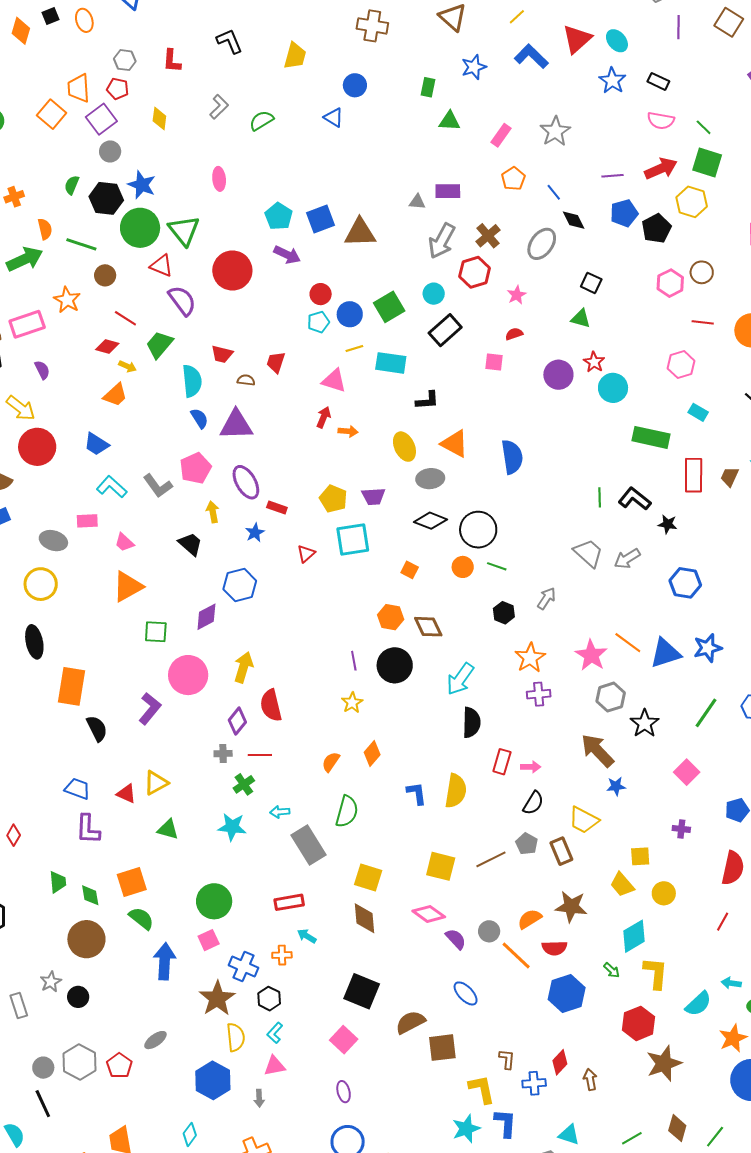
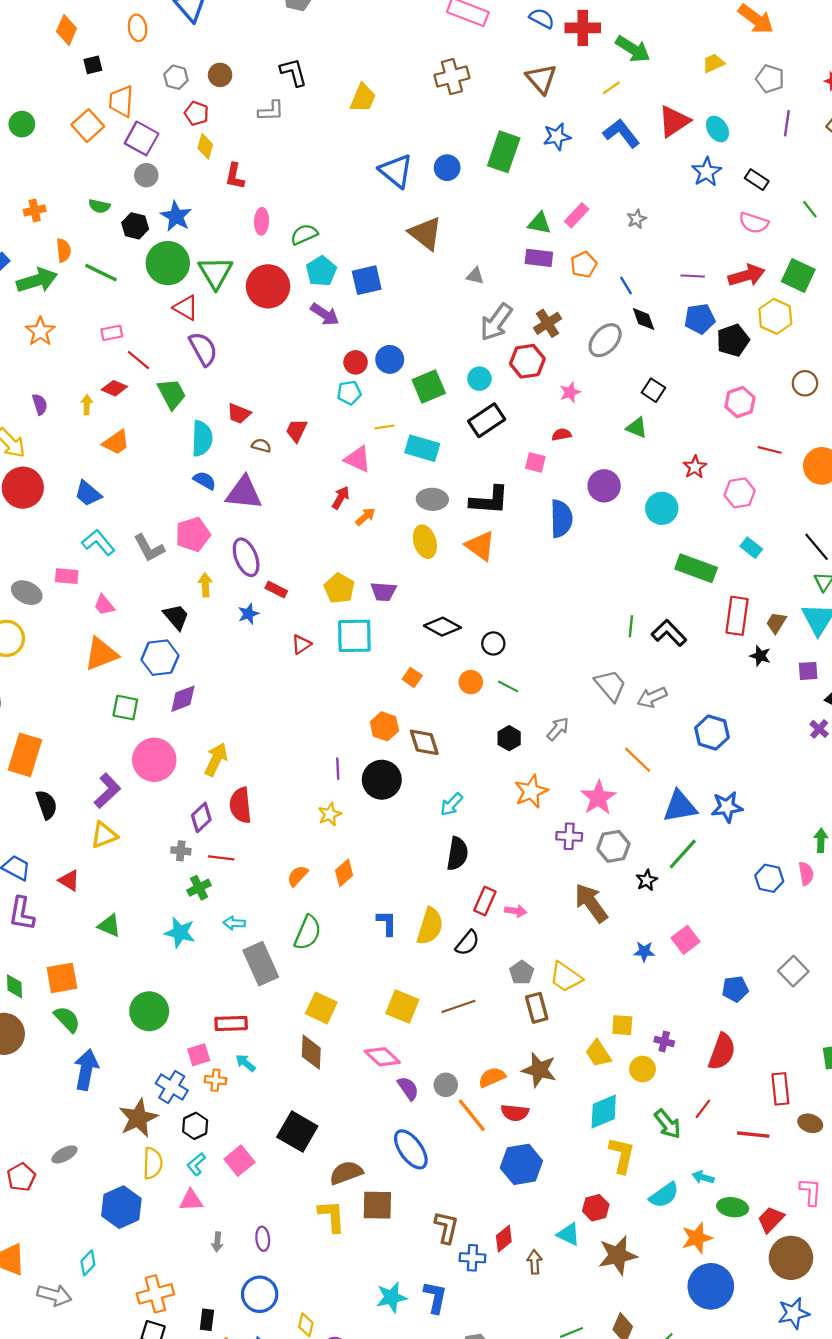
black square: (50, 16) -> (93, 65), moved
brown cross: (372, 26) -> (452, 77), turned -32
red L-shape: (172, 61) -> (235, 176), moved
blue circle: (355, 85) -> (447, 168), moved
green rectangle: (428, 87) -> (504, 152), size x1.8
red pentagon: (118, 89) -> (196, 113), moved
gray L-shape: (219, 107) -> (271, 111), moved, turned 35
blue triangle: (334, 117) -> (396, 171), size x1.6
purple square: (101, 119) -> (142, 138), turned -32
green semicircle: (261, 121) -> (304, 234), moved
green triangle: (450, 121) -> (539, 223), moved
green line: (704, 127) -> (810, 209), moved
gray star: (555, 131) -> (637, 219), size x0.6
green semicircle: (72, 185) -> (99, 206), turned -108
purple rectangle: (448, 191) -> (539, 258), moved
black hexagon: (106, 198) -> (135, 226), size x0.7
brown triangle: (360, 233) -> (425, 233), moved, turned 32
red circle: (232, 271) -> (268, 286), moved
brown circle: (702, 272) -> (805, 383), moved
brown circle: (105, 275) -> (220, 75), moved
orange star: (67, 300) -> (40, 331), moved
blue circle: (350, 314) -> (390, 359), moved
pink rectangle: (27, 324) -> (112, 333), moved, size x0.6
green trapezoid: (159, 345) -> (172, 394), turned 104
red star: (594, 362) -> (695, 467), moved
yellow arrow: (127, 366) -> (87, 405), moved, turned -120
black L-shape: (427, 400) -> (489, 500), moved, size x1.5
blue semicircle: (199, 418) -> (205, 480), turned -35
orange arrow: (348, 431) -> (365, 517), turned -54
blue semicircle: (512, 457) -> (561, 519), moved
gray ellipse: (430, 479) -> (432, 499), moved
black star: (668, 524) -> (760, 656), moved
black circle: (478, 530) -> (493, 643), size x0.6
blue hexagon: (240, 585) -> (160, 658), moved
orange line: (628, 643) -> (638, 760), moved
cyan arrow: (460, 679) -> (451, 804), size x0.7
purple cross: (539, 694) -> (569, 836), moved
green line: (706, 713) -> (683, 854), moved
black star: (645, 723) -> (647, 880), size x0.7
yellow triangle: (156, 783) -> (104, 835), moved
blue star: (616, 786) -> (644, 952), moved
black semicircle: (533, 803) -> (467, 943), moved
purple cross: (681, 829) -> (664, 1041), moved
gray pentagon: (527, 844) -> (522, 973), moved
pink square: (209, 940) -> (199, 1055), moved
green arrow: (612, 970) -> (668, 1124), moved, size x1.6
blue ellipse: (466, 993) -> (411, 1149), size x1.4
red hexagon: (639, 1023) -> (596, 1208), size x0.7
pink square: (344, 1040) -> (239, 1161), moved
brown L-shape: (507, 1059) -> (446, 1227), size x1.4
yellow L-shape: (482, 1089) -> (332, 1216), moved
gray arrow: (259, 1098) -> (217, 1242), moved
cyan triangle: (569, 1135) -> (569, 1234), moved

